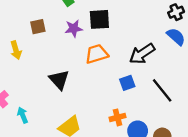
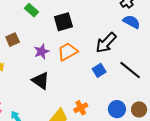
purple star: (74, 28) -> (42, 51), moved
orange cross: (118, 117) -> (81, 108), moved

